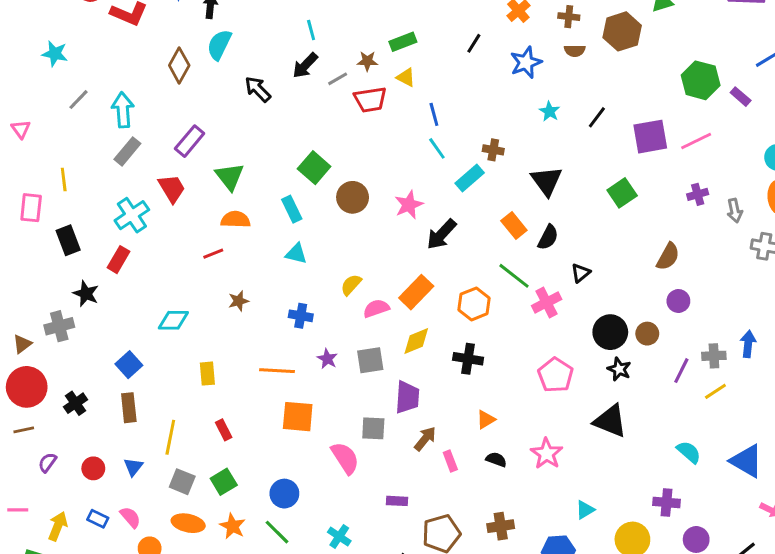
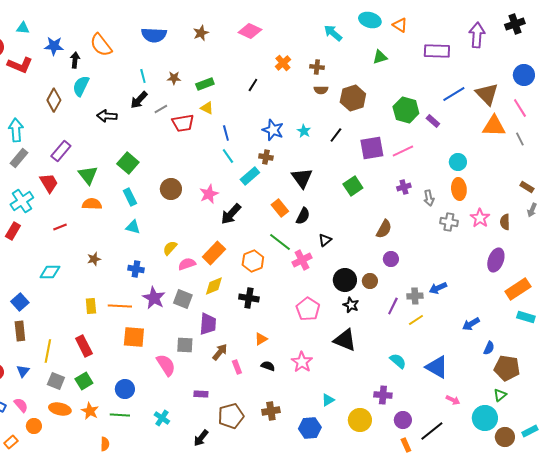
brown hexagon: (622, 31) -> (353, 98), moved
brown star: (367, 61) -> (174, 78), moved
blue star: (526, 63) -> (273, 130), moved, turned -30
black arrow: (258, 89) -> (107, 116), turned -42
green square: (314, 168) -> (128, 163), moved
red line: (213, 254) -> (60, 227), moved
blue arrow: (748, 344) -> (438, 288), turned -120
purple star: (327, 359) -> (154, 298), size x1.6
gray square: (370, 360) -> (183, 299), turned 30
yellow rectangle: (207, 374) -> (91, 306), moved
red rectangle: (224, 430) -> (84, 346), size x1.5
green line: (277, 532) -> (120, 415), turned -42

